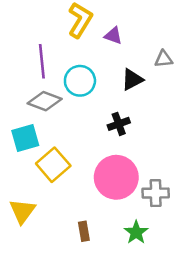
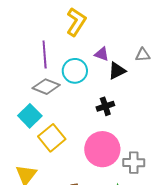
purple triangle: (113, 36) -> (102, 54), moved
cyan square: (25, 138) -> (30, 116), turned -30

